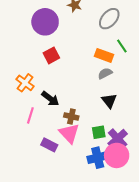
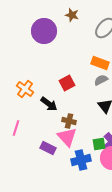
red square: (51, 55) -> (67, 83), moved
pink line: (30, 115) -> (16, 128), moved
green square: (99, 132) -> (99, 144), moved
blue cross: (98, 158) -> (81, 160), moved

